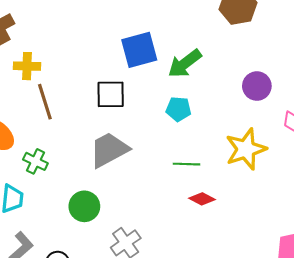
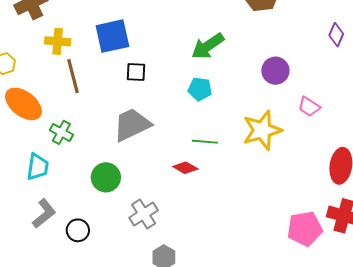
blue square: (139, 50) -> (112, 36), moved
black square: (111, 94) -> (136, 72), size x0.7
red diamond: (202, 199) -> (185, 168), moved

